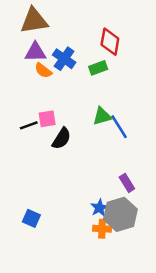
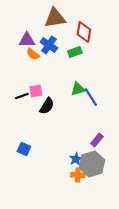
brown triangle: (34, 21) -> (55, 18), moved
purple rectangle: (127, 183) -> (97, 140), turned 72
blue square: (31, 218) -> (24, 149), moved

